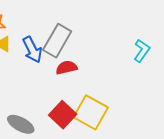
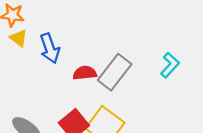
gray rectangle: (57, 41) -> (115, 72), moved

